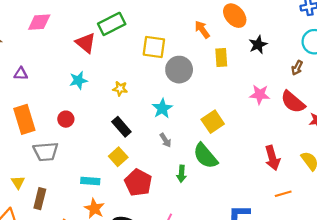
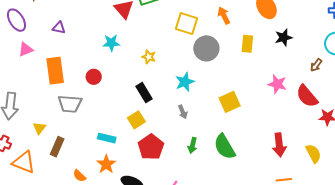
orange arrow: (202, 29) -> (224, 15), moved
green semicircle: (205, 156) -> (225, 147), moved

